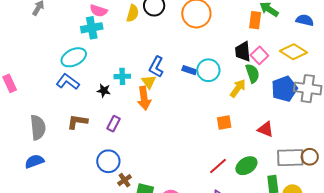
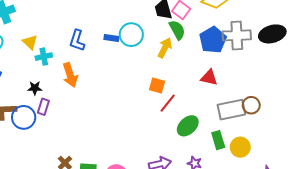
yellow triangle: (149, 82) -> (30, 42), moved
black star: (104, 91) -> (35, 88), moved
orange square: (224, 122) -> (157, 85), turned 35
red triangle: (266, 129) -> (209, 78), moved
blue circle: (108, 161) -> (24, 117), moved
red line: (218, 166) -> (168, 103), moved

